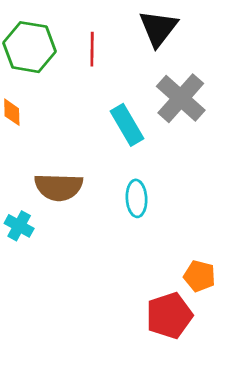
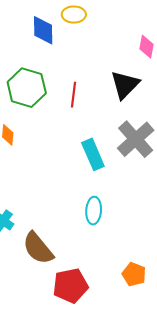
brown semicircle: (59, 187) -> (38, 248), moved, turned 42
red pentagon: (169, 316) -> (70, 286), moved

